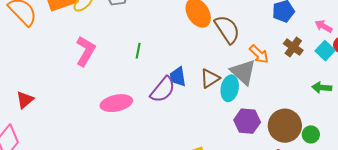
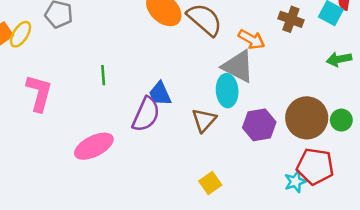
brown triangle: (210, 78) -> (204, 120), moved

